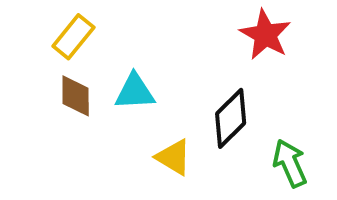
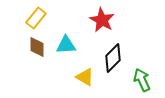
red star: (265, 35) -> (102, 20), moved

